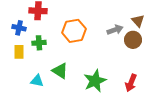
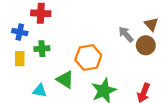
gray arrow: (115, 30) -> (126, 34), turned -112
orange hexagon: (74, 31) -> (88, 57), moved

